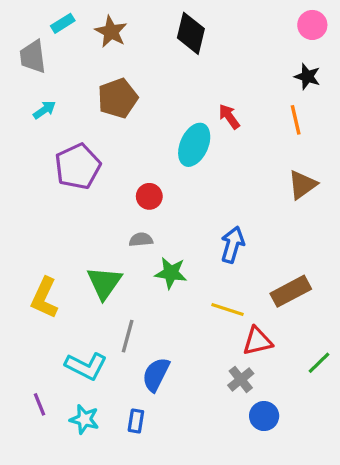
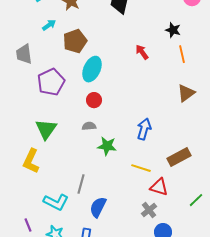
gray trapezoid: (33, 57) -> (24, 54), moved
black star: (307, 77) -> (173, 30), moved
cyan arrow: (44, 110) -> (49, 25), moved
cyan ellipse: (194, 145) -> (92, 69), moved
green triangle: (104, 283) -> (46, 129), moved
red triangle: (257, 341) -> (159, 187), turned 30

